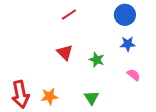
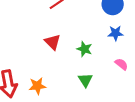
green triangle: (91, 98) -> (85, 80), moved

